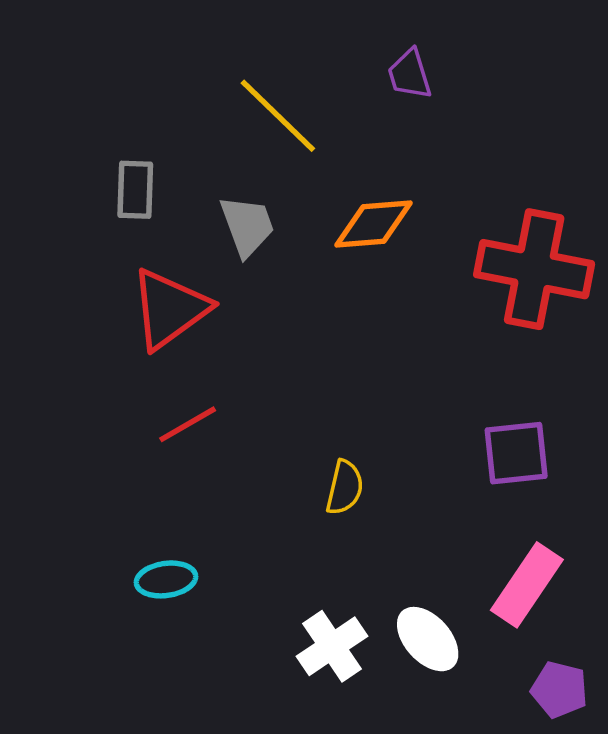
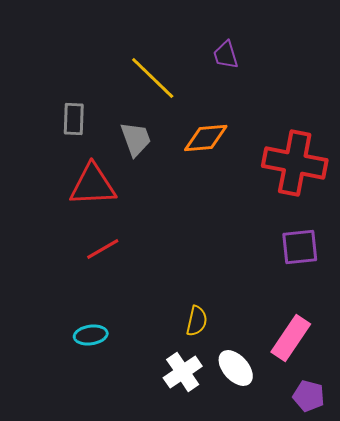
red triangle: (170, 309) -> (93, 185), turned 33
purple square: (516, 453) -> (300, 247), moved
yellow semicircle: (345, 487) -> (197, 321), moved

